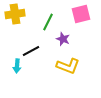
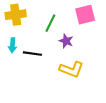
black line: (31, 51) -> (32, 54), turned 36
cyan arrow: (17, 66) -> (12, 45), moved

